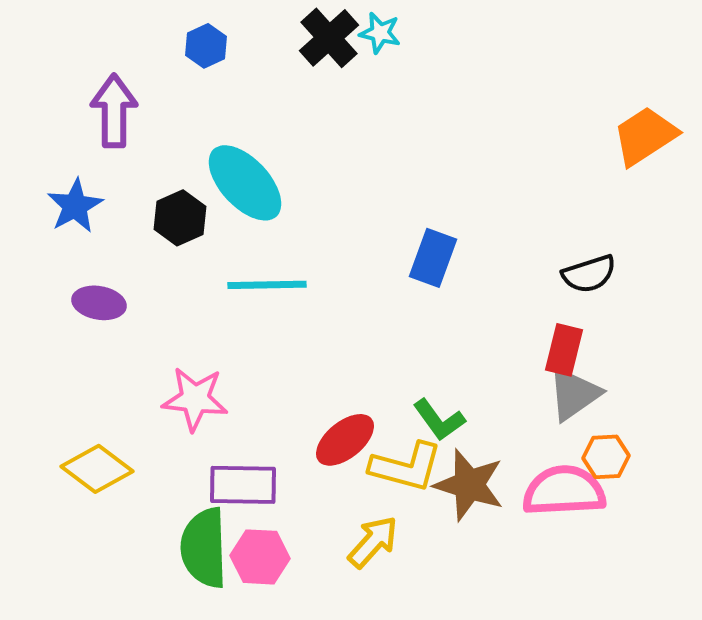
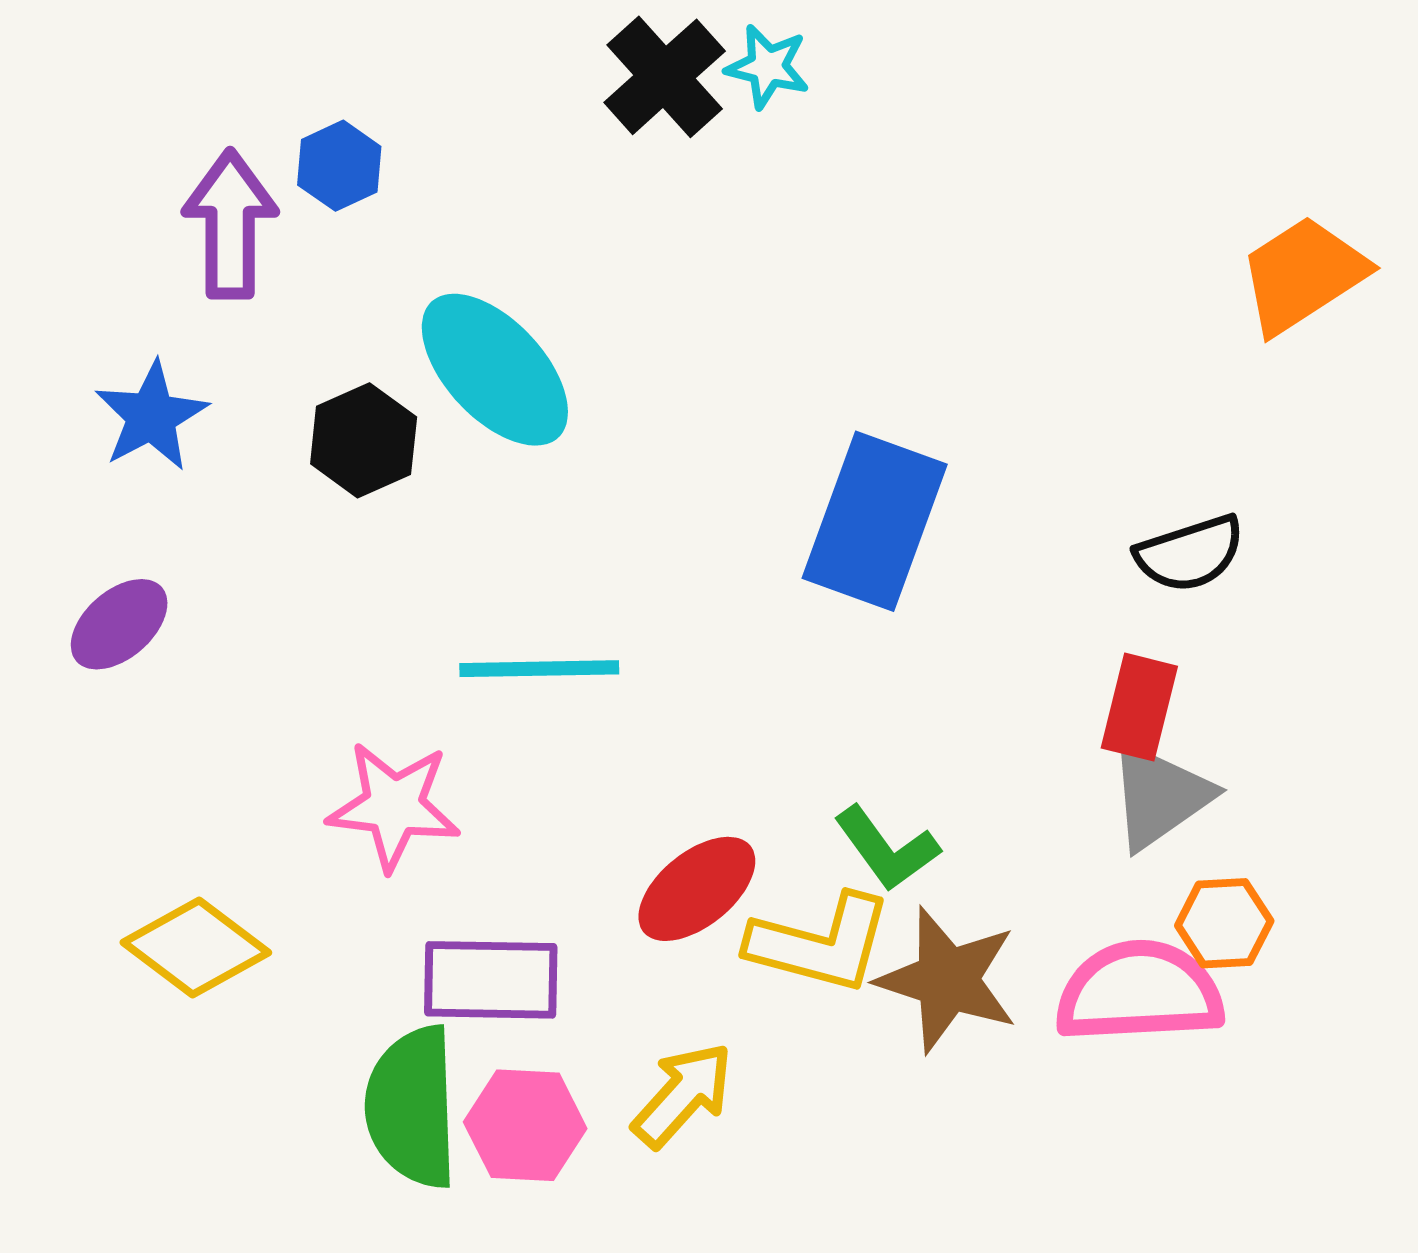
blue hexagon: (206, 46) -> (339, 166), moved
blue rectangle: (433, 258) -> (875, 521), size x1.5
cyan line: (267, 285) -> (539, 669), moved
purple ellipse: (99, 303) -> (119, 624), moved, turned -51
yellow arrow: (373, 542) -> (683, 1095), moved

